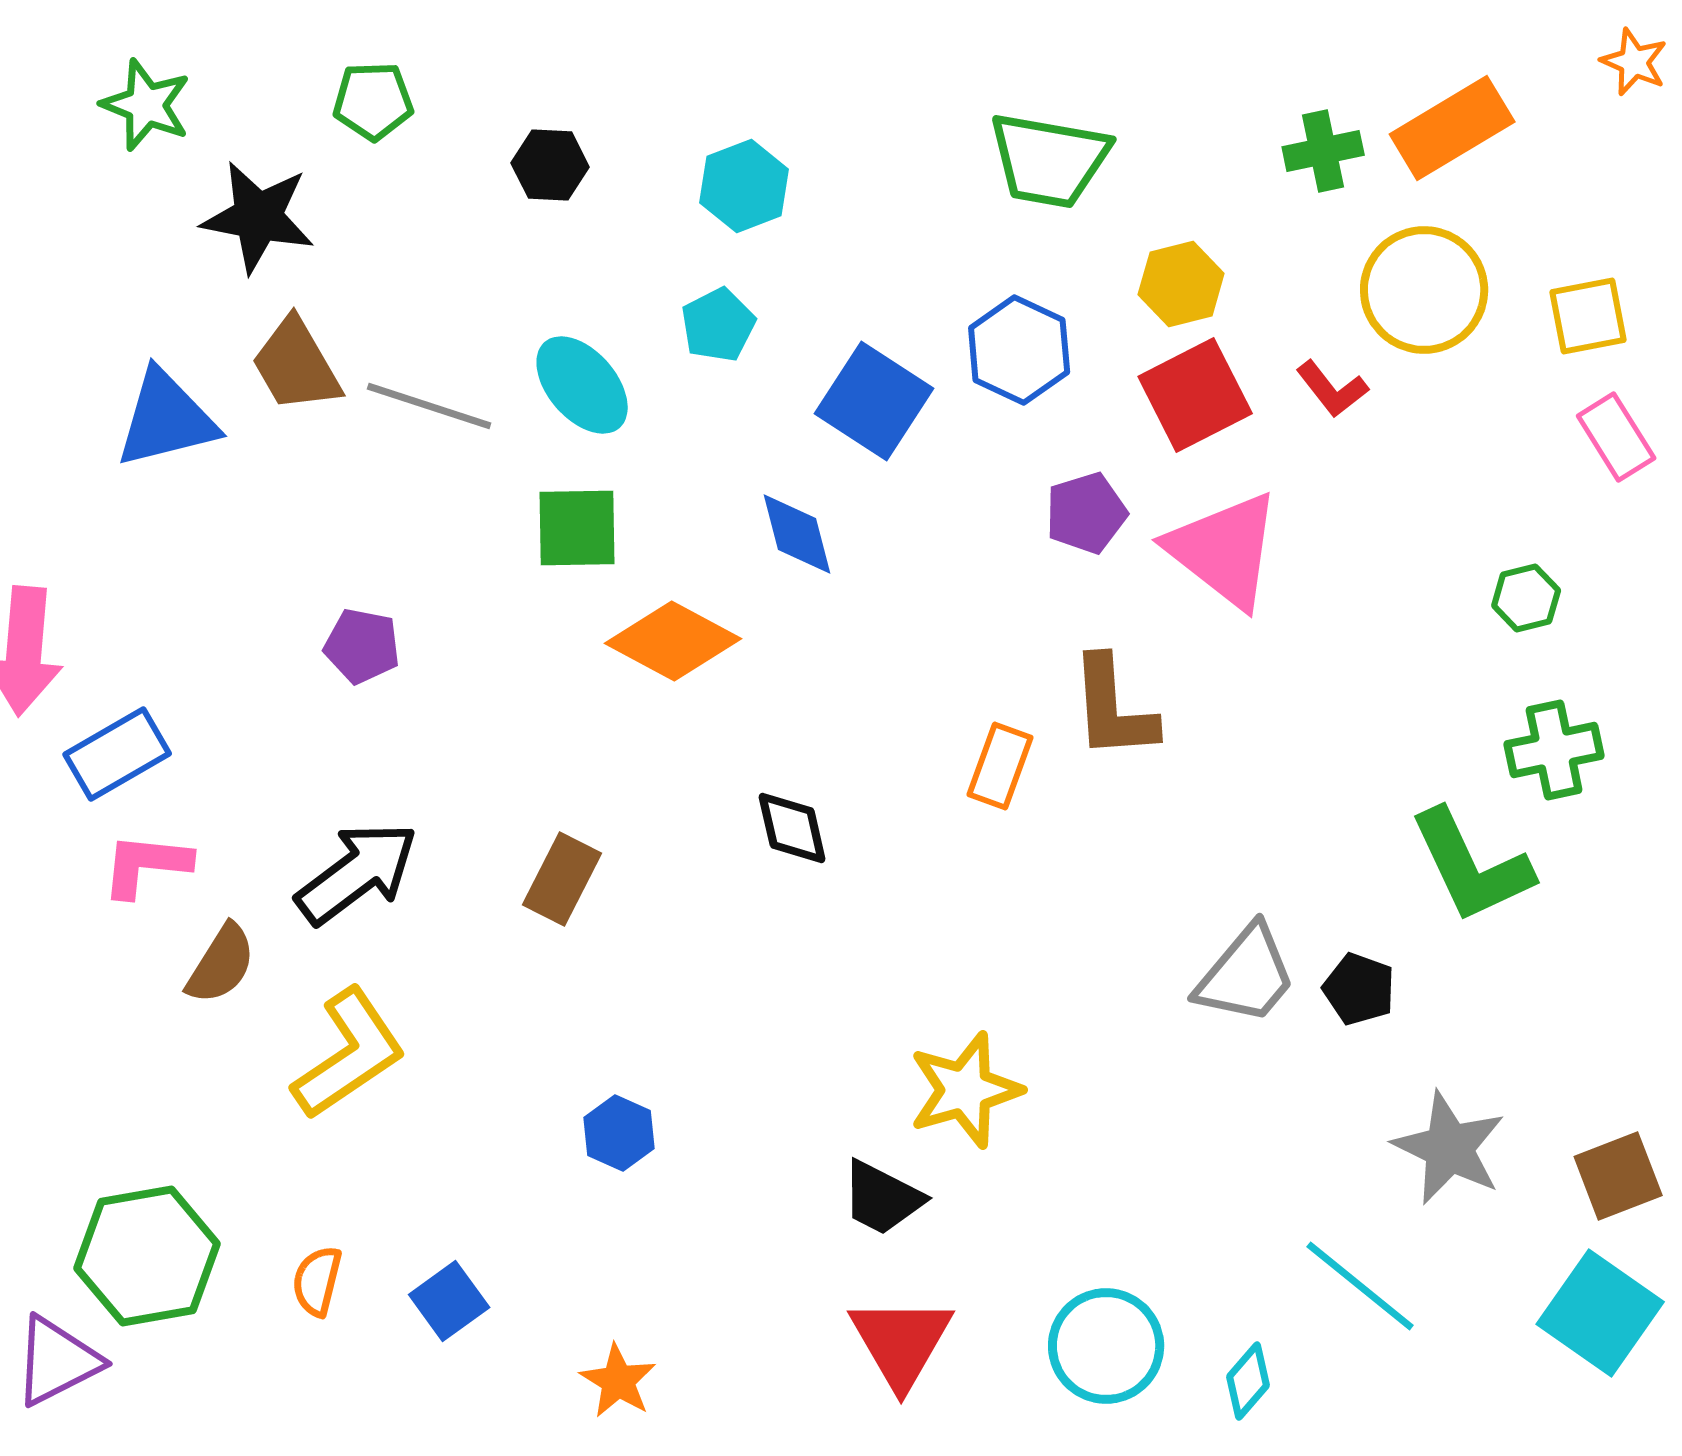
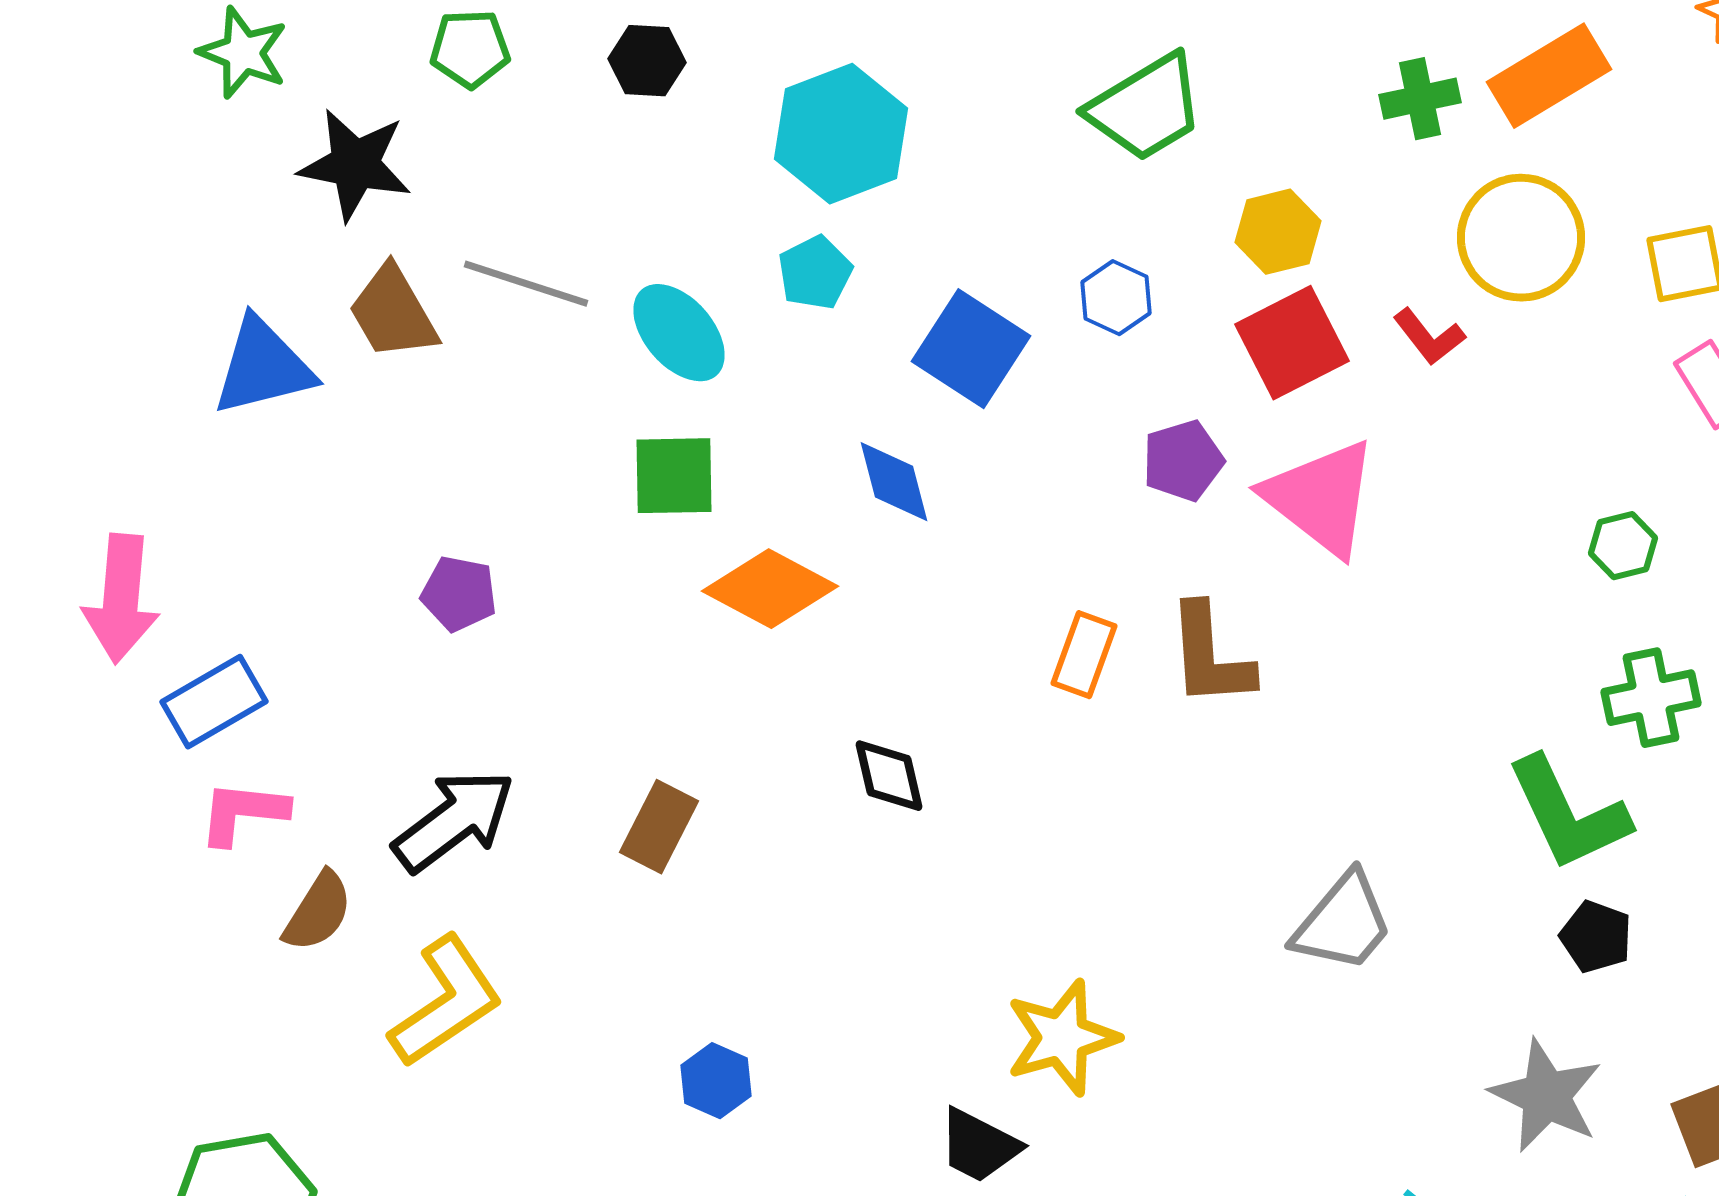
green trapezoid: (1049, 160) -> (1146, 108), turned -41
black hexagon: (550, 165) -> (647, 61), moved
cyan hexagon: (744, 186) -> (841, 134), size x1.5
blue hexagon: (1019, 350) -> (1116, 298), size x0.7
gray line: (429, 406) -> (526, 284), moved
orange rectangle: (1000, 766) -> (1084, 655), moved
black pentagon: (1359, 989) -> (1596, 937), moved

